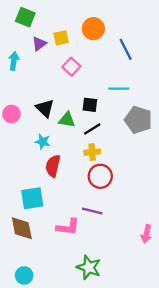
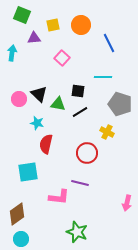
yellow square: (61, 38) -> (53, 25), moved
purple triangle: (39, 44) -> (34, 38), turned 32
pink circle: (11, 114) -> (19, 99), moved
yellow cross: (92, 152) -> (107, 132), moved, turned 32
brown diamond: (22, 228) -> (17, 214), moved, turned 65

